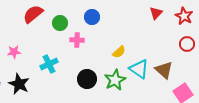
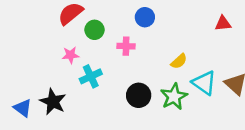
red triangle: (156, 13) -> (223, 23), moved, turned 40
green circle: (60, 23) -> (95, 30), moved
pink star: (14, 52) -> (71, 55), moved

